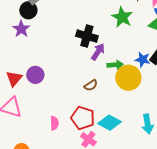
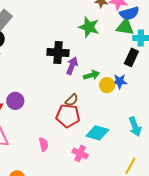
blue star: (143, 60) -> (120, 81), moved
yellow circle: (128, 78) -> (107, 85), size x0.6
red pentagon: (83, 118) -> (68, 116), moved

